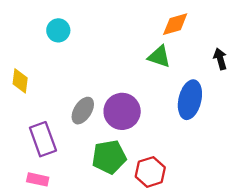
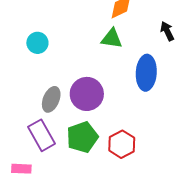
cyan circle: (58, 30) -> (37, 43), moved
purple rectangle: (43, 139) -> (42, 135), moved

